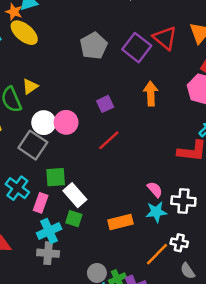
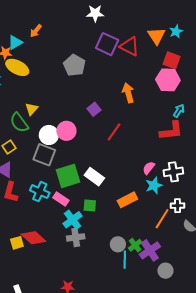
purple square: (137, 48) -> (107, 44), moved
red line: (109, 140) -> (114, 132), moved
green square: (56, 177) -> (68, 176), size x1.4
pink semicircle: (155, 189) -> (149, 168), turned -88
white rectangle: (75, 195) -> (94, 177), moved
pink rectangle: (41, 203) -> (61, 199), turned -63

